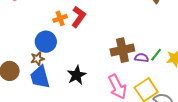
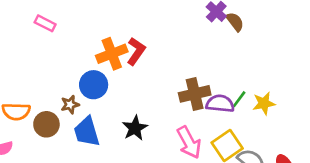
orange cross: (60, 18) -> (112, 54), size x1.6
purple semicircle: (142, 58) -> (220, 104), size x1.5
brown star: (37, 59) -> (70, 105), moved

